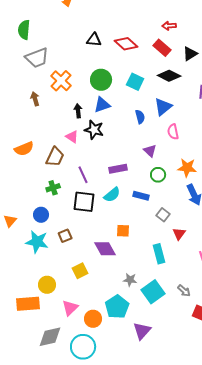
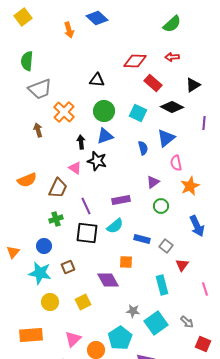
black triangle: (94, 40) -> (97, 80), moved
red diamond: (126, 44) -> (135, 61), moved, turned -40
red rectangle: (162, 48) -> (153, 83), moved
purple triangle: (150, 151) -> (153, 182), turned 40
orange star: (187, 168) -> (190, 186), moved, turned -30
blue rectangle: (141, 196) -> (142, 239), moved
yellow circle: (47, 285) -> (50, 302), moved

